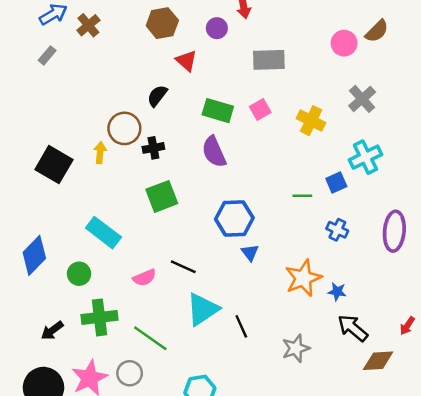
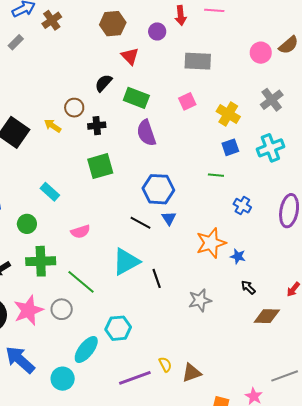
green rectangle: (218, 111) -> (136, 98), moved
brown circle: (124, 128) -> (74, 108), size x0.7
yellow arrow: (100, 153) -> (53, 126), turned -66
blue square: (336, 182) -> (230, 147), moved
cyan rectangle: (103, 233) -> (50, 192), size x0.7
black line: (183, 267) -> (140, 223), moved
black arrow: (353, 328) -> (248, 287), size x0.6

